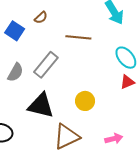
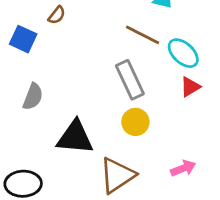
brown line: (78, 37) -> (142, 35), moved, turned 30
gray rectangle: (46, 65) -> (130, 80), moved, turned -56

